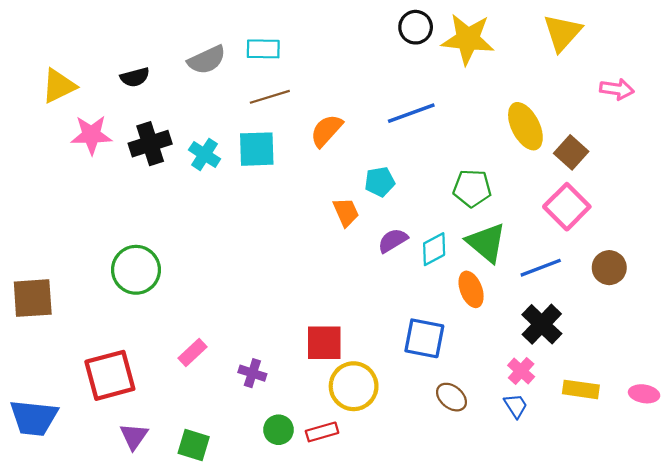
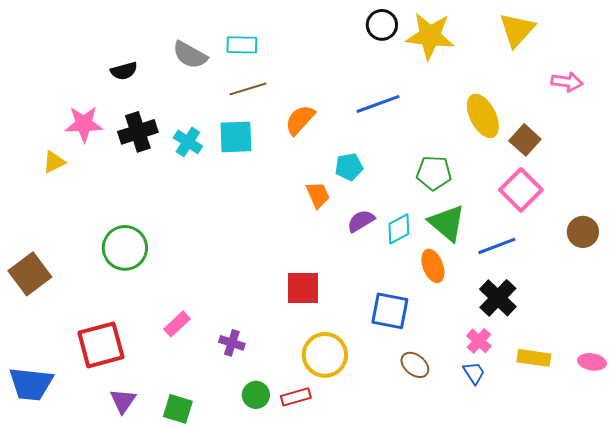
gray semicircle: (207, 60) -> (190, 55), turned 54
yellow triangle: (59, 86) -> (54, 162), moved, size x0.7
brown circle: (609, 268) -> (583, 232), moved
brown square: (33, 298) -> (30, 274), turned -33
red square: (324, 343) -> (303, 288), moved

